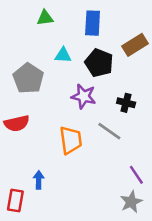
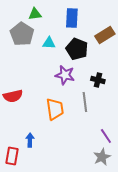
gray pentagon: (28, 78) -> (22, 34), moved
gray line: (109, 131) -> (85, 102), turned 48

